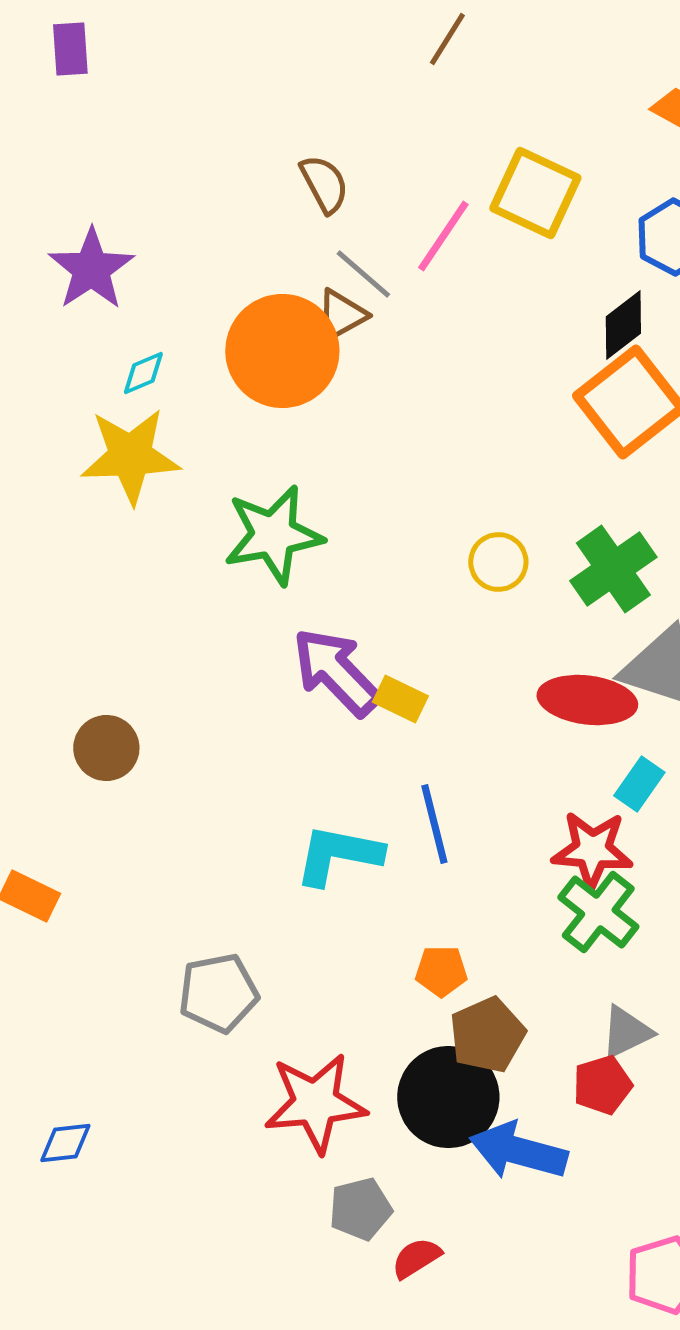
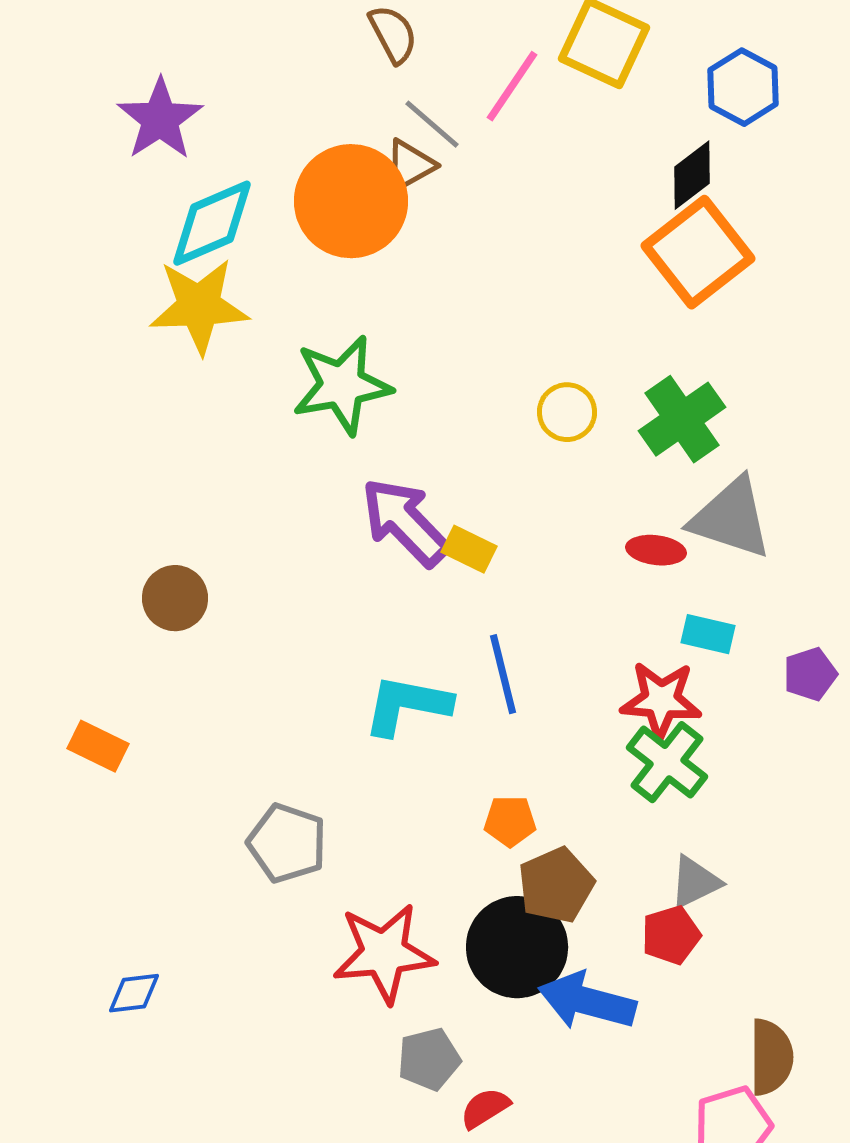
cyan diamond: (143, 373) -> (212, 223), size x2.0
red ellipse: (587, 700) -> (656, 550), size x0.6
cyan rectangle: (639, 784) -> (708, 634), turned 68
gray pentagon: (218, 993) -> (287, 843), turned 30

